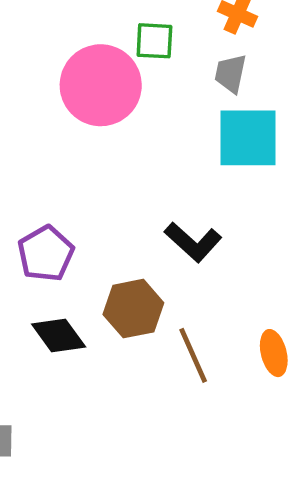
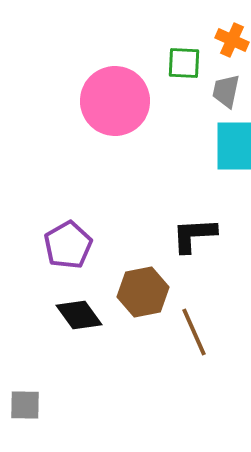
green square: (154, 41) -> (184, 63), moved
black L-shape: (193, 242) -> (194, 235), turned 135

